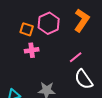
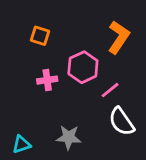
pink hexagon: (49, 23) -> (83, 67), moved
orange square: (27, 29) -> (40, 36), moved

